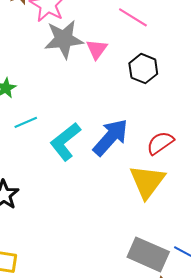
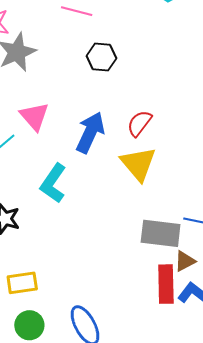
pink triangle: (97, 49) -> (34, 116), moved, size x1.4
cyan L-shape: (65, 142) -> (53, 183), moved

